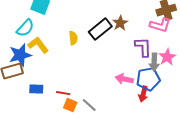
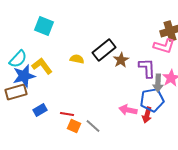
brown star: (120, 23) -> (121, 60), moved
cyan semicircle: (25, 28) -> (18, 59), moved
yellow semicircle: (73, 38) -> (77, 59), turned -72
pink arrow: (124, 79) -> (128, 110), moved
blue rectangle: (36, 89) -> (40, 110), turned -32

